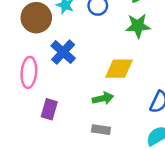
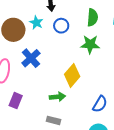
yellow diamond: (119, 69) -> (72, 75), turned -55

